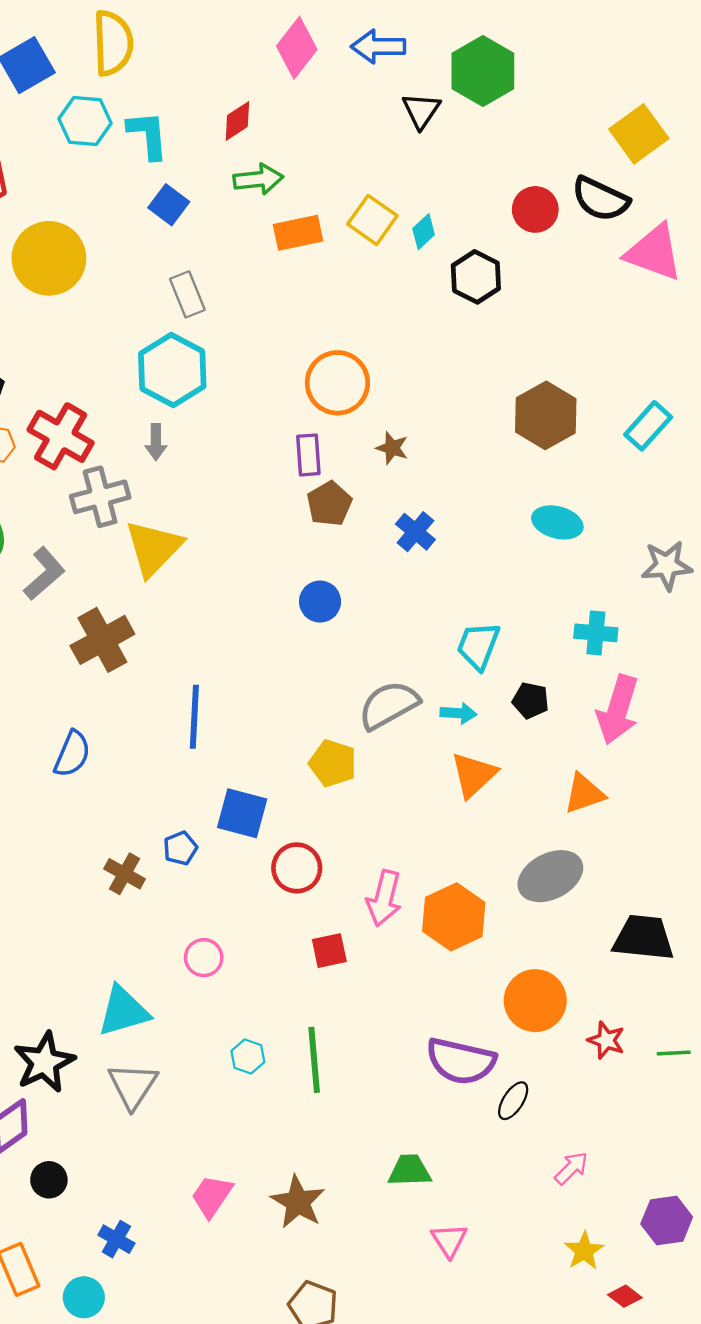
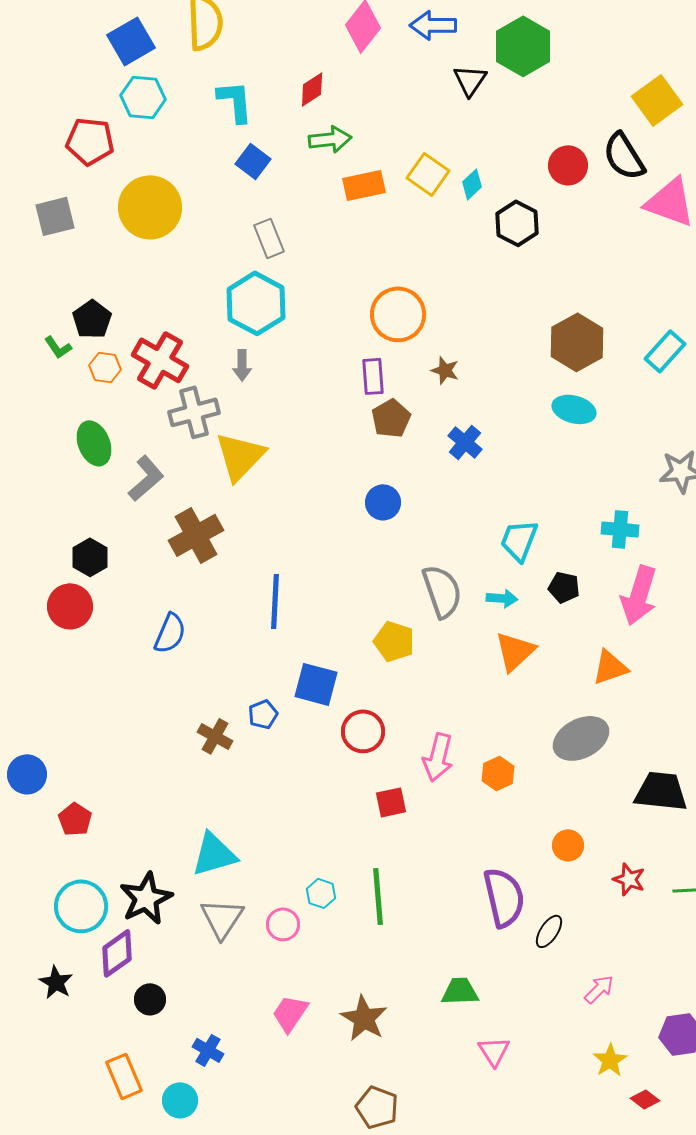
cyan hexagon: (85, 121) -> (143, 97), moved
black semicircle: (600, 199) -> (624, 156), turned 33
cyan ellipse: (557, 522) -> (574, 409), moved
gray semicircle: (389, 705) -> (442, 591), turned 100
orange hexagon: (454, 917) -> (498, 773), size x0.6
pink circle: (204, 958) -> (283, 924), moved
orange circle: (535, 1001) -> (568, 845), size x0.6
purple semicircle: (461, 1061) -> (504, 897), turned -116

